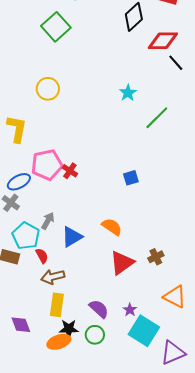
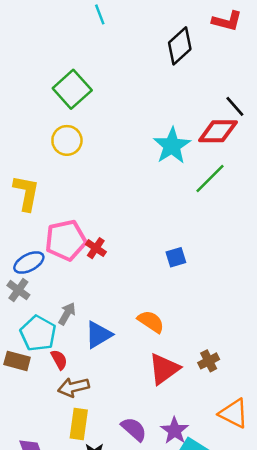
green square: (56, 27) -> (72, 89), moved
red diamond: (163, 41) -> (218, 131), moved
cyan star: (128, 93) -> (172, 146), size x1.6
purple star: (130, 310) -> (175, 430), size x1.5

